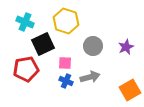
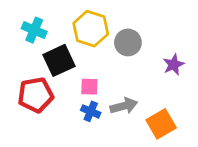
gray circle: (93, 46) -> (128, 42), moved
orange square: (130, 90) -> (161, 124), moved

